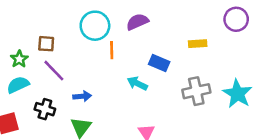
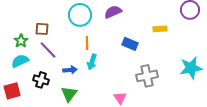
orange line: (112, 50) -> (87, 43), moved
cyan arrow: (137, 83) -> (92, 62), moved, turned -98
gray cross: (196, 91) -> (147, 76), moved
cyan star: (237, 94) -> (191, 68), turned 30

